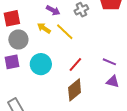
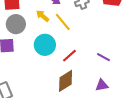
cyan circle: (41, 64) -> (45, 45), moved
purple triangle: (113, 82) -> (102, 85), moved, turned -32

